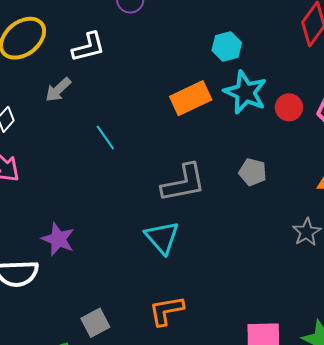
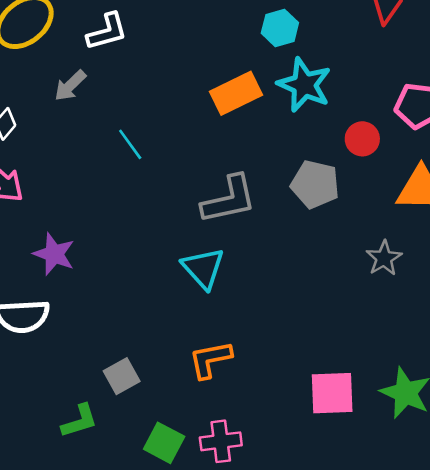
red circle: (289, 107) -> (362, 139), moved
gray pentagon: (253, 172) -> (315, 184), size x1.4
purple star: (58, 239) -> (54, 254), moved

